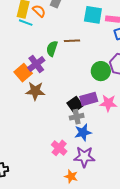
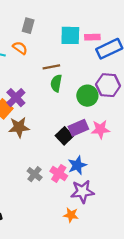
orange semicircle: (39, 11) -> (20, 48), moved
green semicircle: (52, 49) -> (56, 83), moved
gray cross: (77, 117) -> (35, 174), moved, turned -32
pink cross: (59, 148) -> (59, 173), moved

